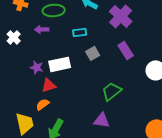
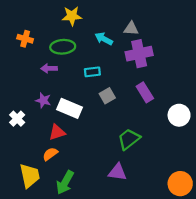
purple cross: (121, 16) -> (139, 54), turned 35
white cross: (14, 37) -> (17, 119), moved
white rectangle: (60, 64) -> (70, 108), turned 35
purple star: (37, 67) -> (43, 100), moved

